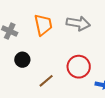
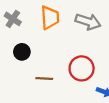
brown line: (46, 81) -> (44, 79), turned 35

